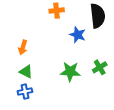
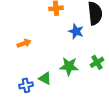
orange arrow: (23, 47) -> (24, 43), turned -128
green triangle: (26, 72) -> (45, 78), moved

